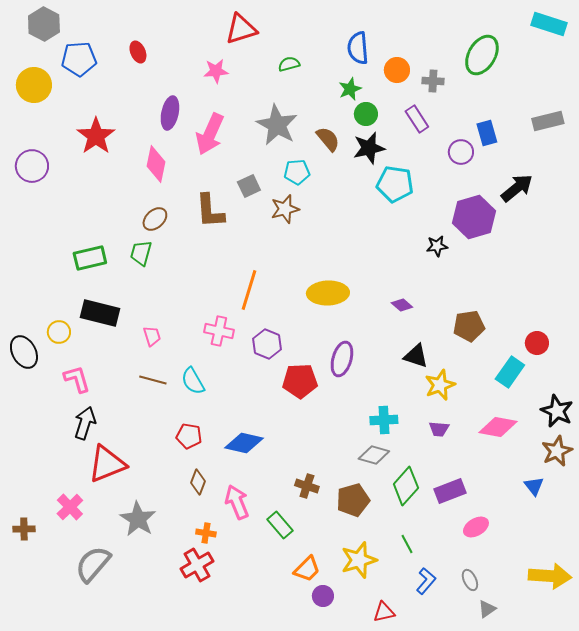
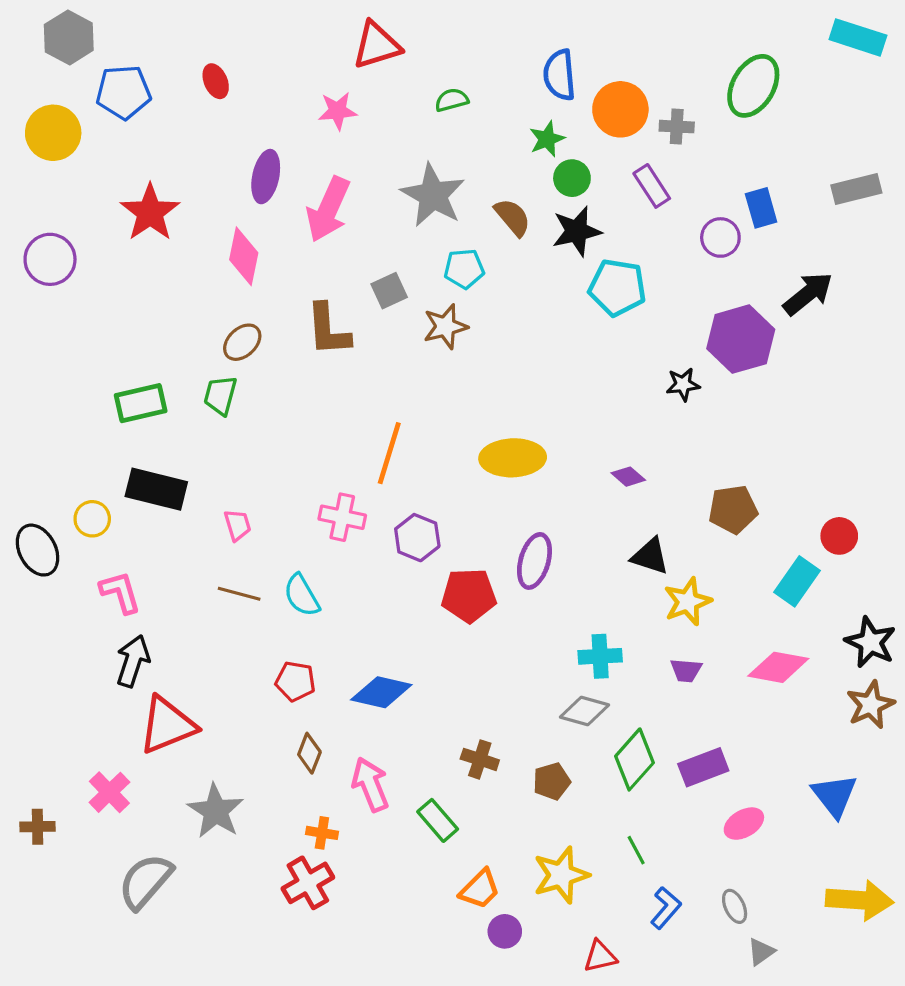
orange circle: (397, 70) -> (620, 109), size x1.4
blue triangle: (534, 486) -> (835, 795), moved, size x1.5
brown pentagon: (353, 500) -> (552, 781), size x0.7

